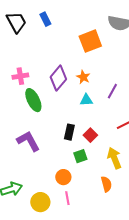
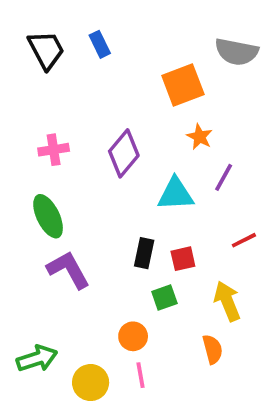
orange star: (83, 77) -> (200, 137), moved
green ellipse: (33, 100) -> (48, 216), moved
cyan triangle: (86, 100) -> (176, 194), size x1.5
red square: (90, 135) -> (183, 259), turned 32

